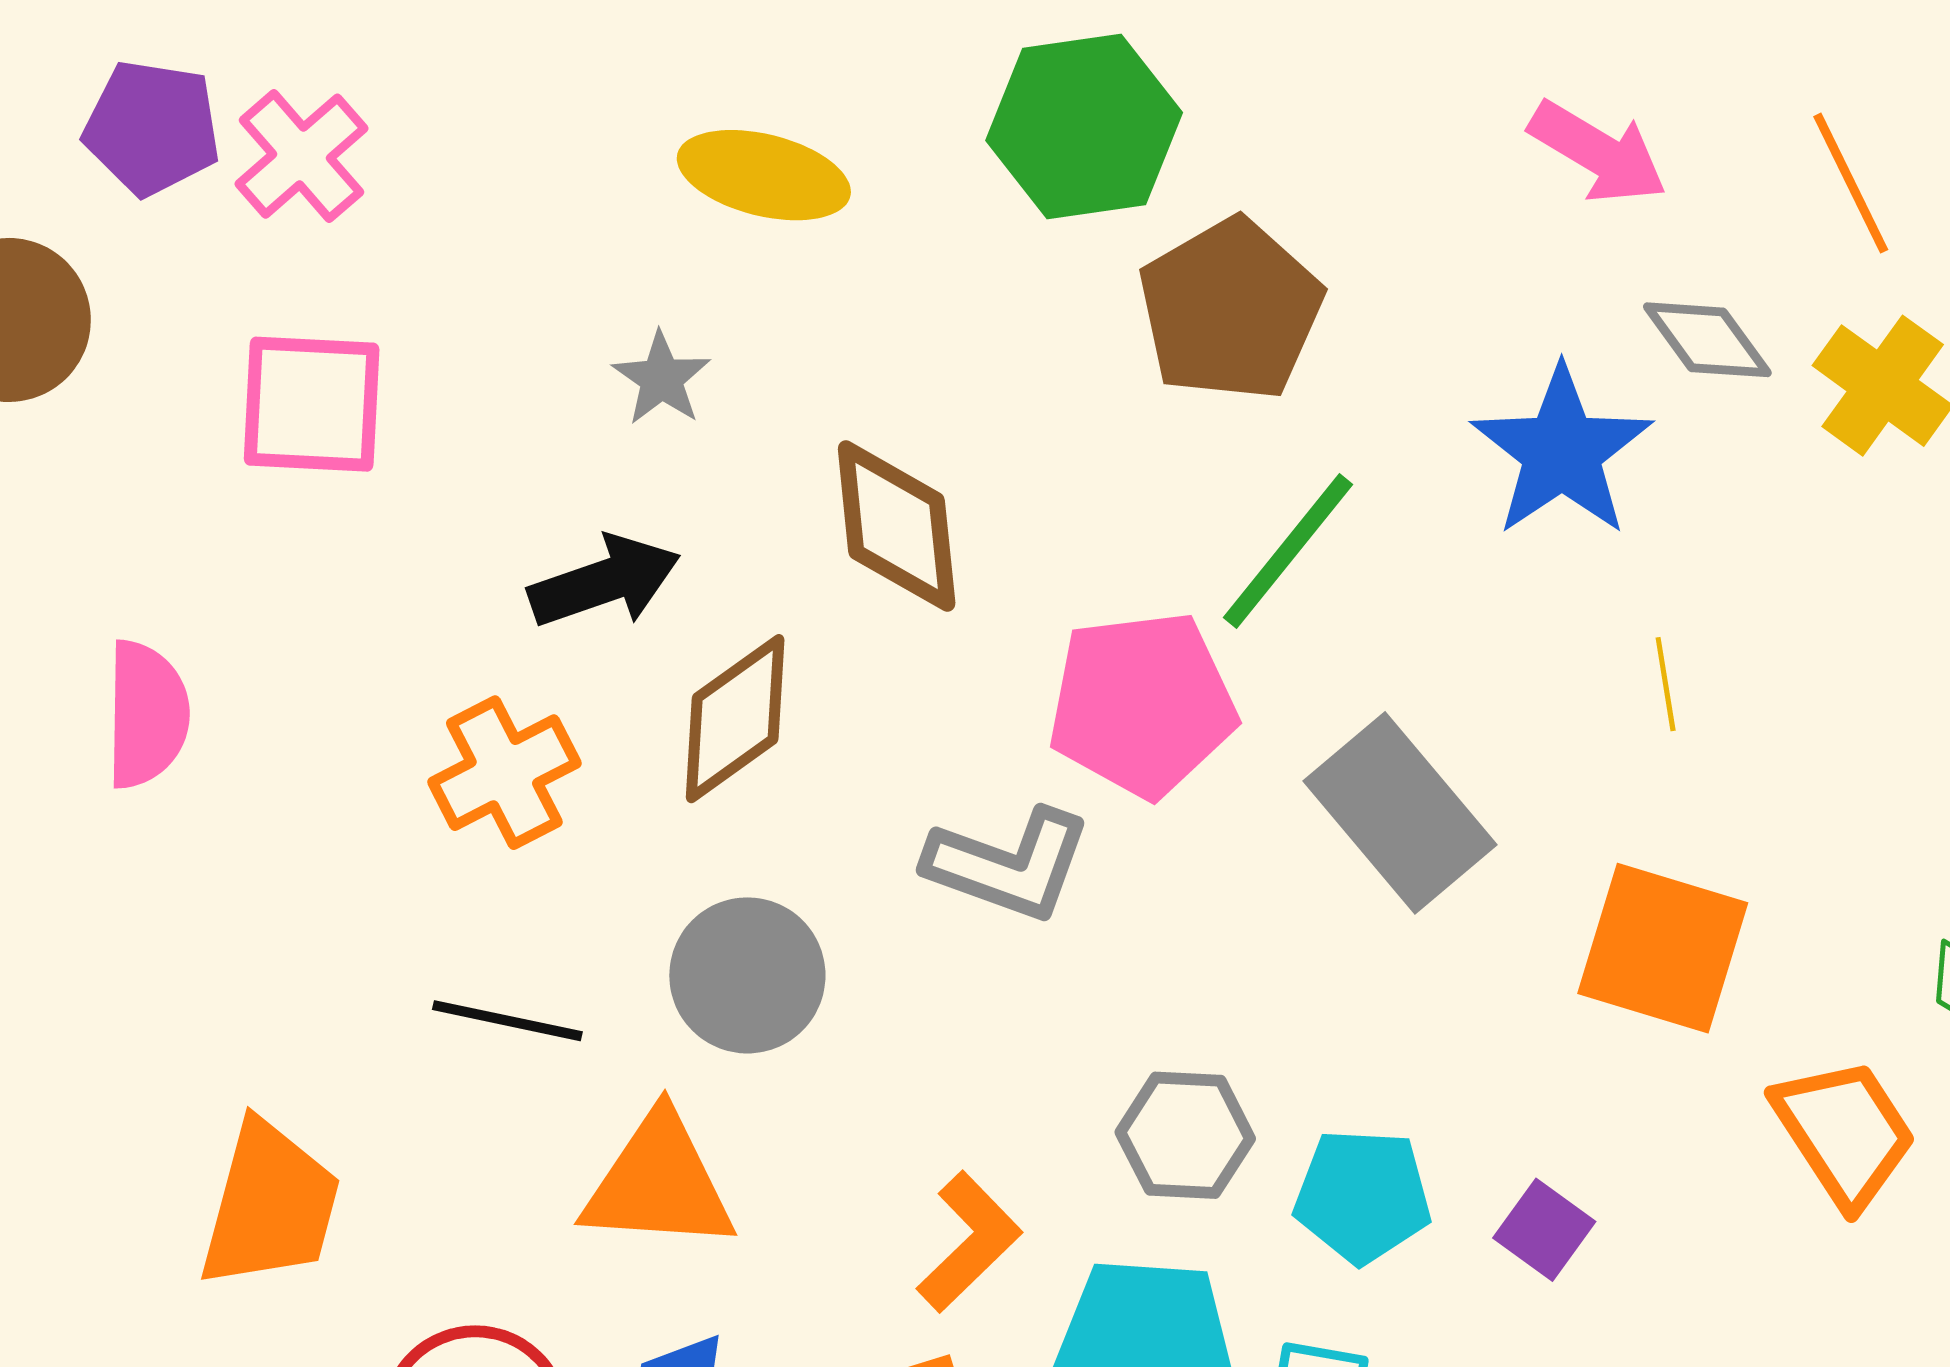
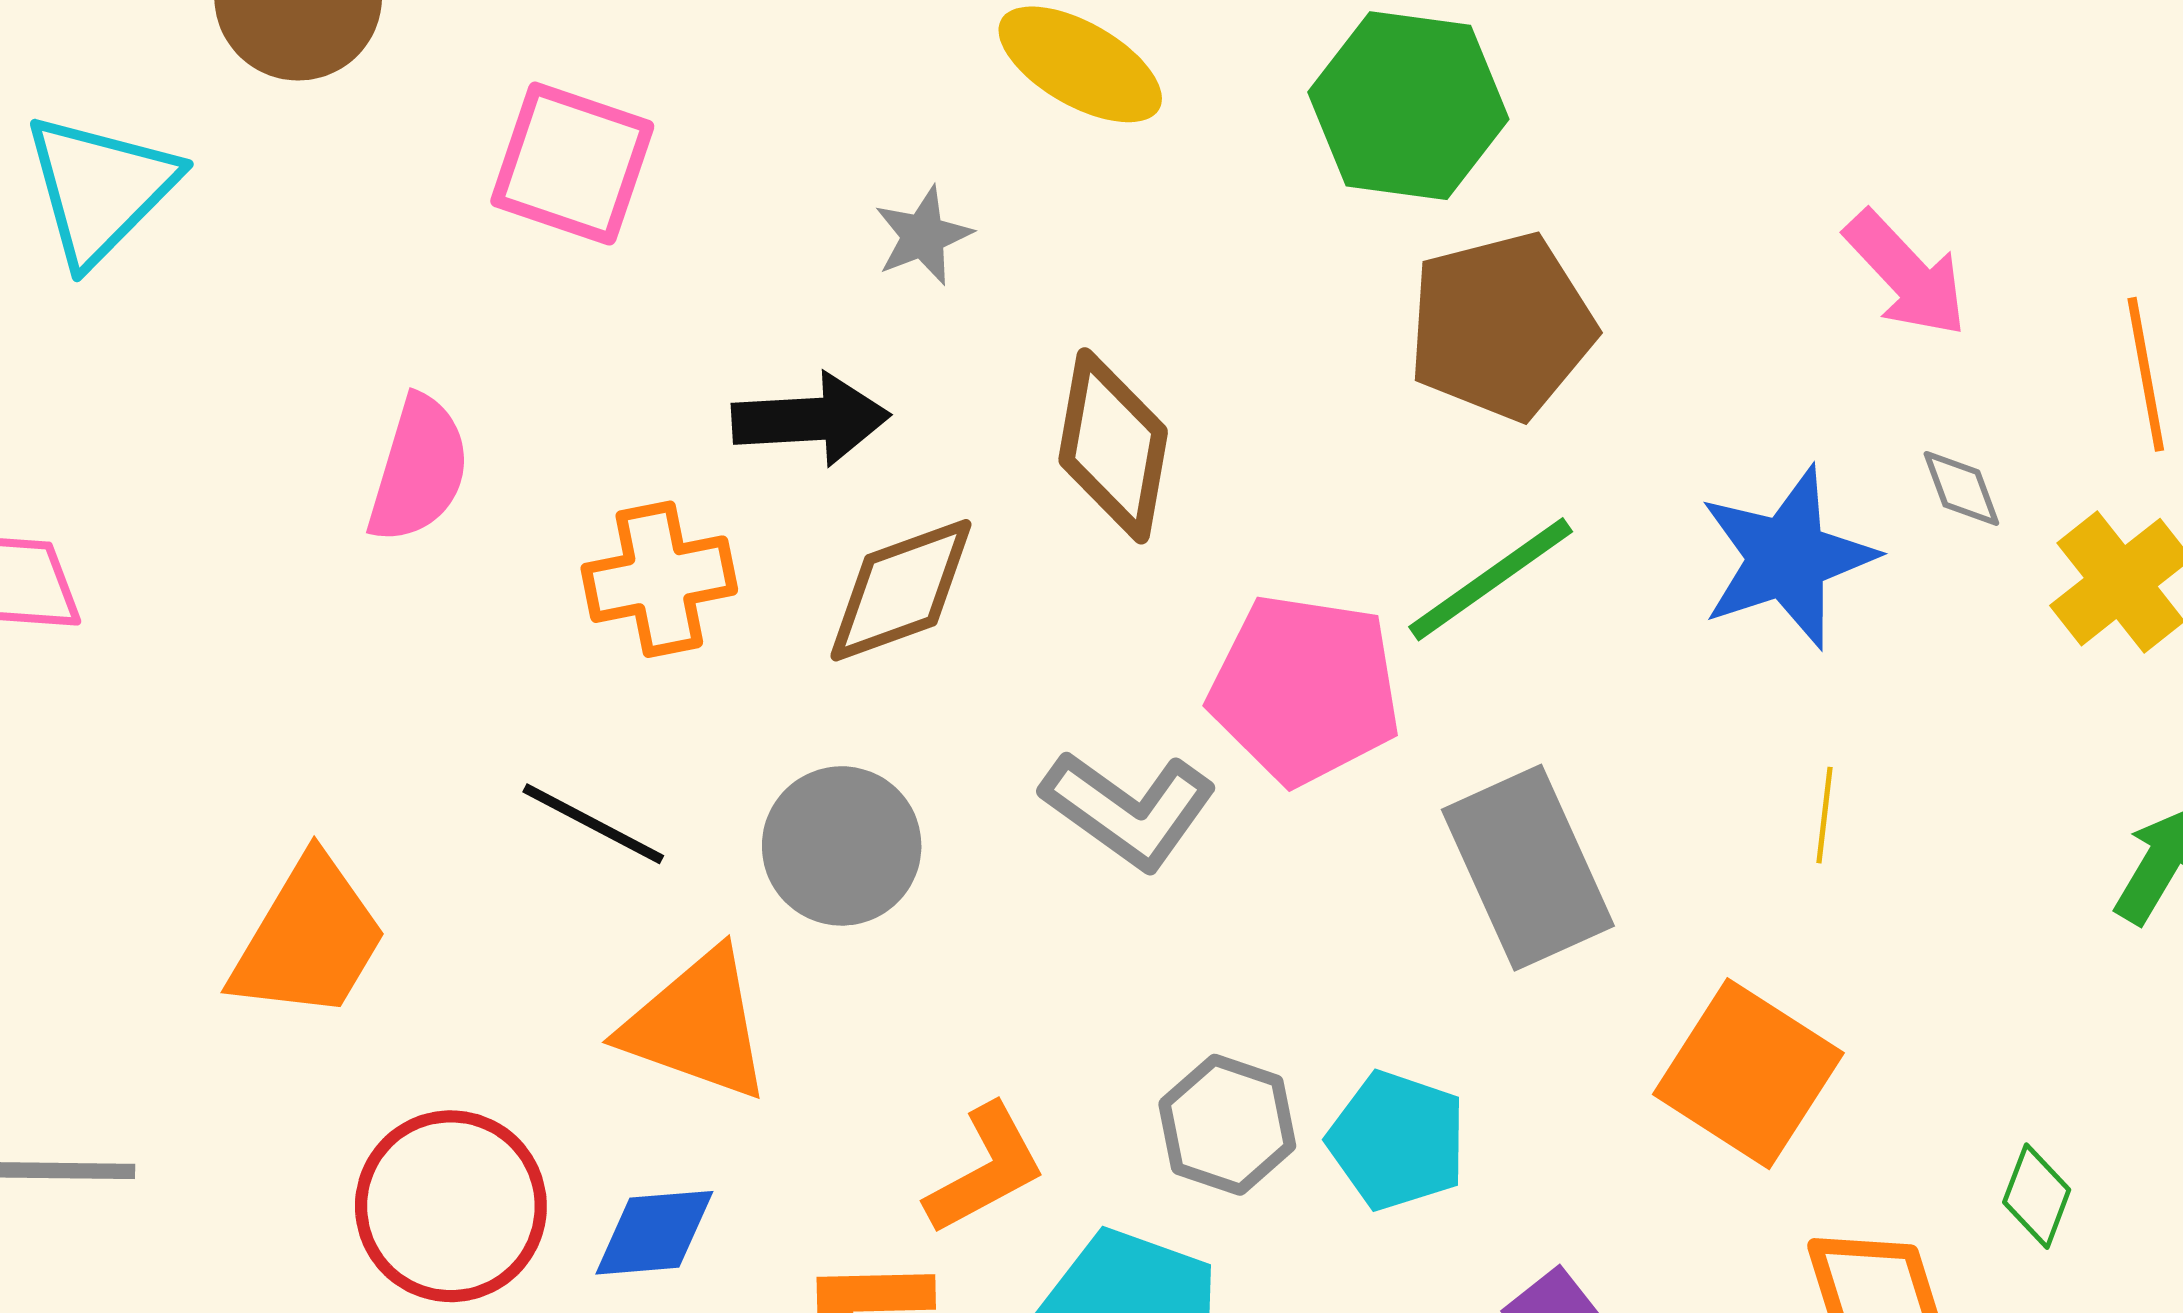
gray diamond: (1707, 340) -> (1961, 488), size x0.7
pink semicircle: (147, 714) -> (419, 469), moved
cyan pentagon: (1363, 1196) -> (1397, 1141), moved

